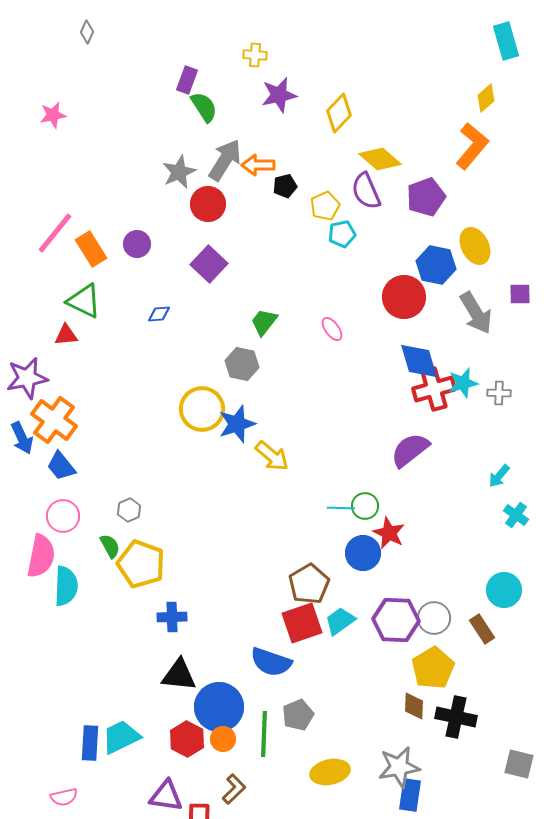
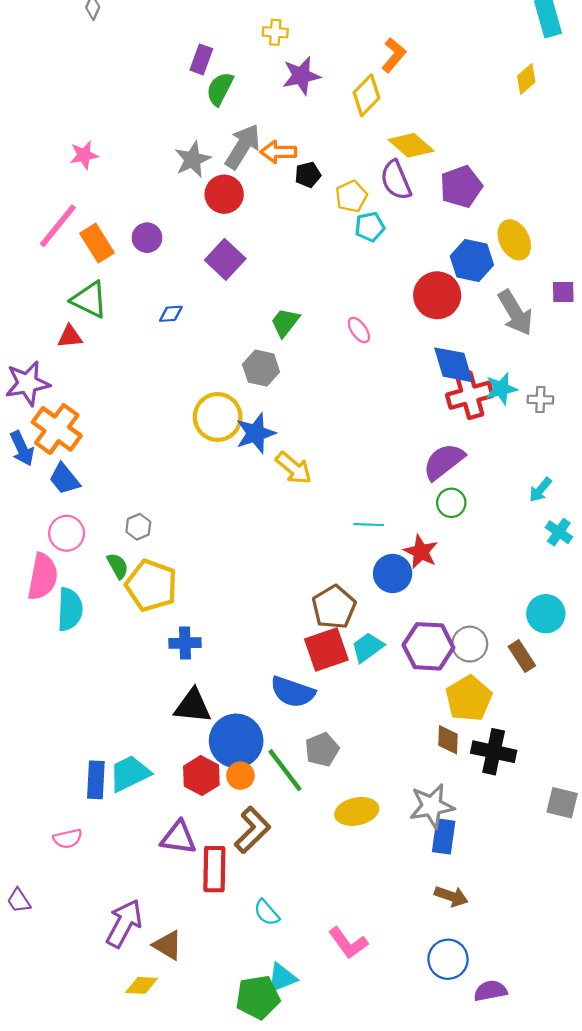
green semicircle: (204, 107) -> (220, 89), turned -120
pink star: (53, 115) -> (84, 155), moved
orange L-shape: (472, 146) -> (394, 55), moved, size x0.7
green circle: (365, 506) -> (451, 503), moved
green line: (264, 734) -> (285, 770), turned -39
brown L-shape: (234, 789) -> (252, 830), size x1.4

